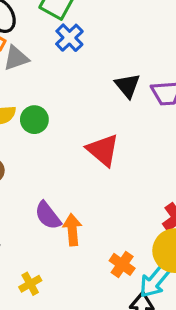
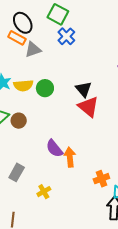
black triangle: (127, 86) -> (84, 89), moved
orange cross: (122, 264) -> (101, 179), turned 35

